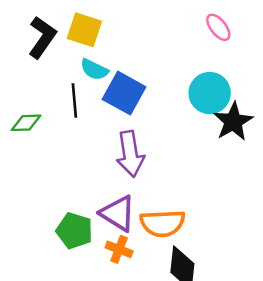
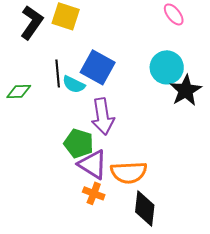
cyan semicircle: (94, 69) -> (74, 84), moved
green pentagon: (74, 231) -> (79, 143), moved

